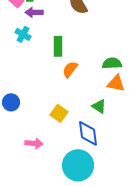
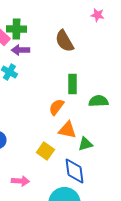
green rectangle: (58, 46) -> (72, 84), moved
orange triangle: (116, 83) -> (67, 130), moved
green triangle: (99, 106) -> (85, 144), turned -49

